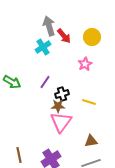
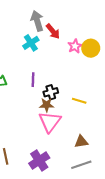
yellow circle: (92, 37) -> (91, 48), moved
pink star: (85, 64) -> (75, 46), moved
purple line: (45, 82) -> (33, 80), turned -32

